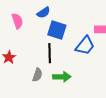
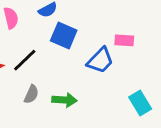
black line: (50, 53) -> (25, 60), moved, turned 42

